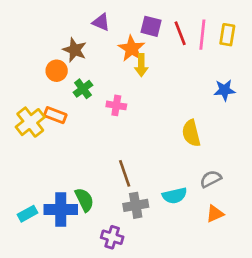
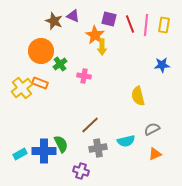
brown star: (75, 50) -> (54, 21), moved
orange circle: (57, 71) -> (41, 51), size x1.6
brown line: (125, 173) -> (90, 125), turned 66

